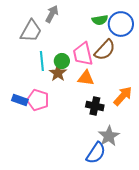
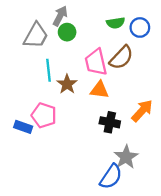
blue circle: (121, 24) -> (140, 27), size x0.7
green circle: (62, 61) -> (67, 32), moved
blue rectangle: (20, 100) -> (23, 127), moved

